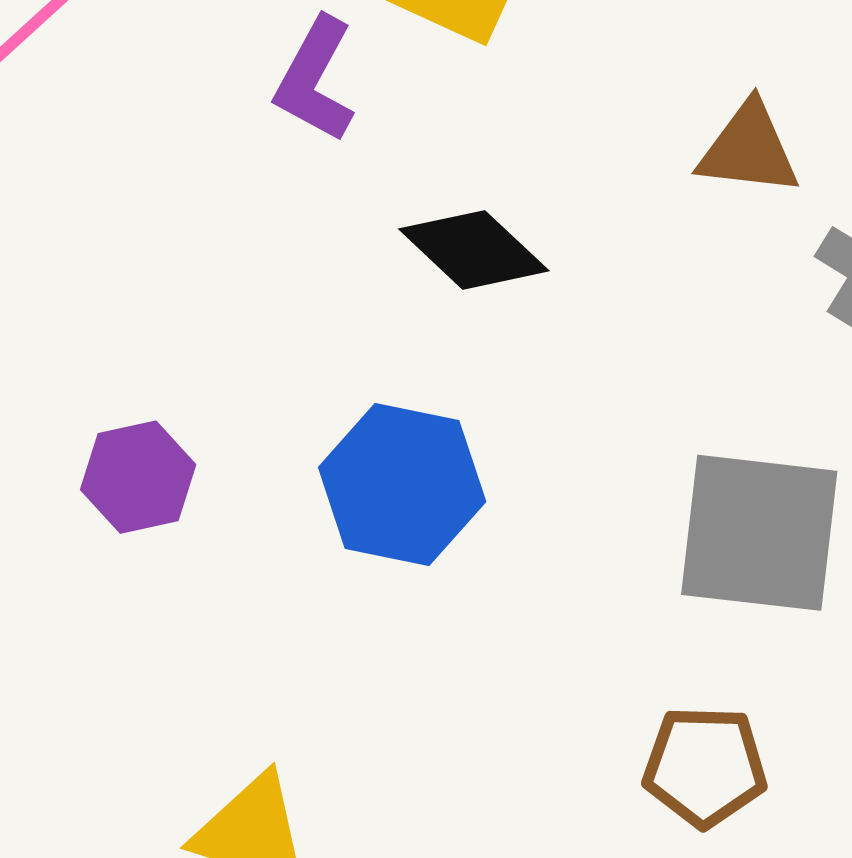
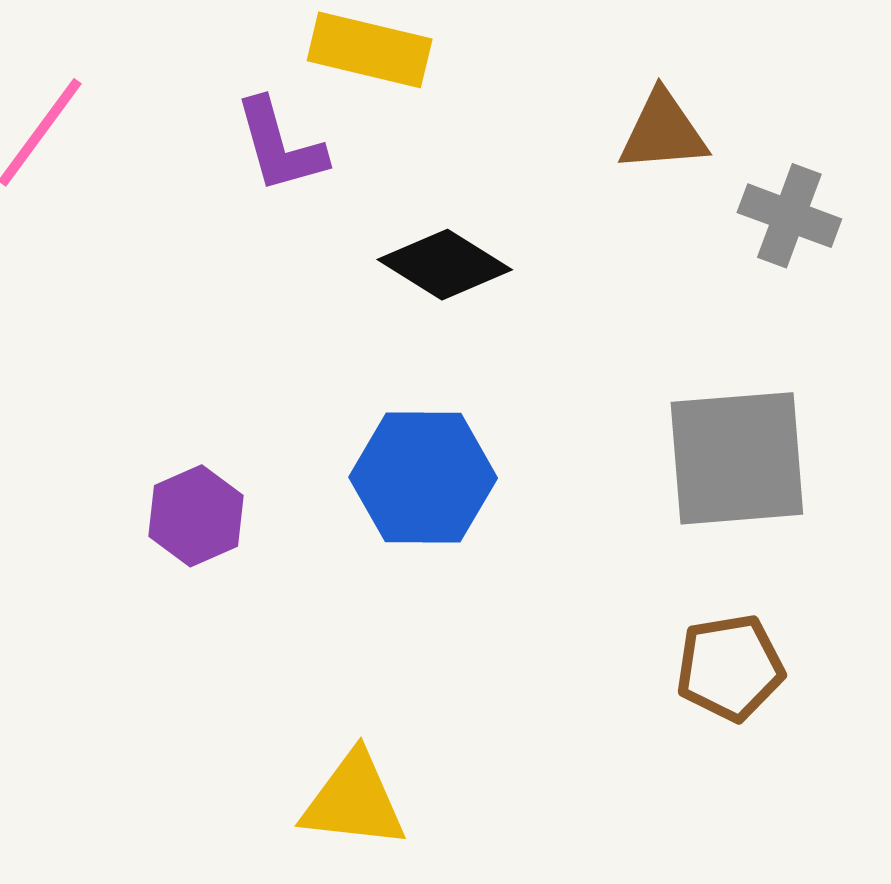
purple L-shape: (315, 80) -> (280, 146), turned -33

